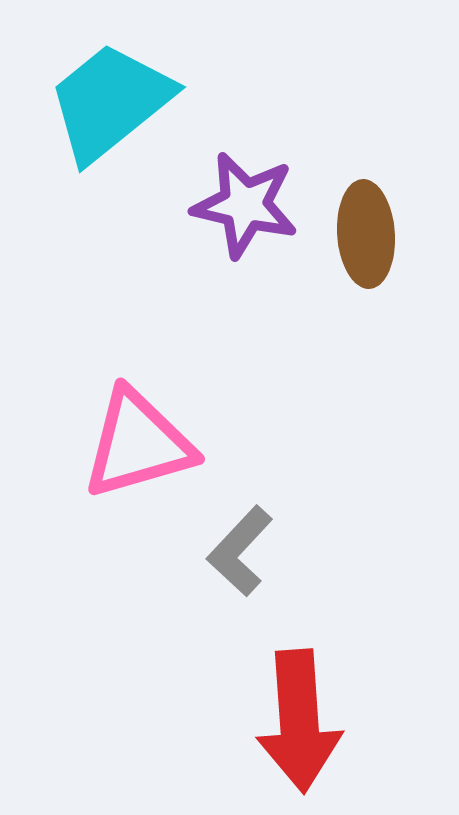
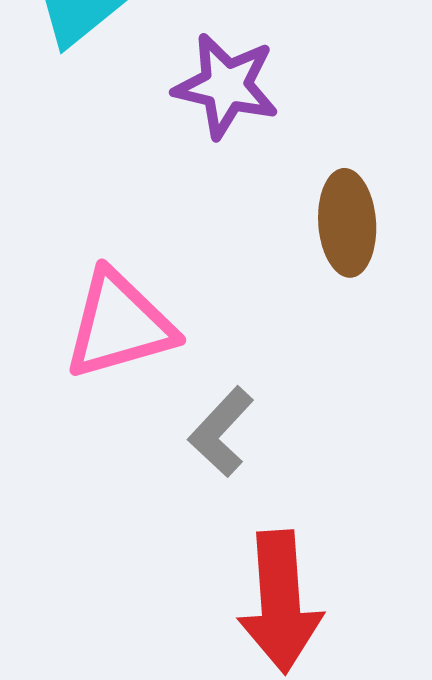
brown ellipse: (366, 234) -> (347, 223), moved

